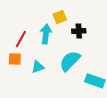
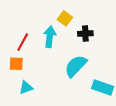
yellow square: (60, 17) -> (65, 18), turned -32
cyan triangle: (38, 67) -> (26, 88), moved

